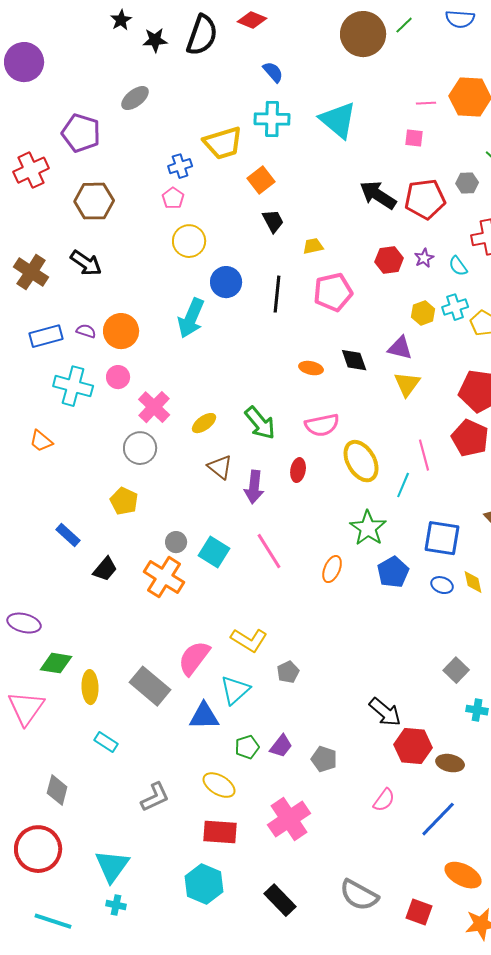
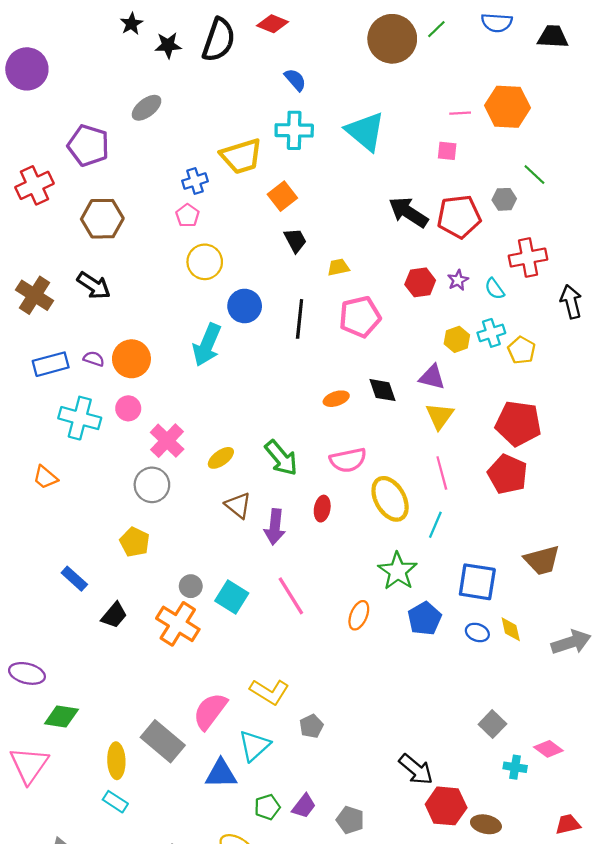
orange ellipse: (311, 368) -> (336, 399), turned -30
pink line: (424, 455) -> (442, 473), moved
yellow ellipse: (90, 687) -> (116, 761), moved

